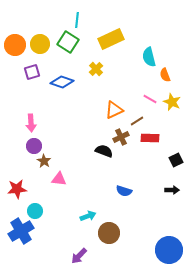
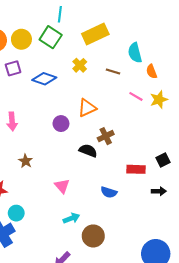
yellow star: (172, 102) -> (159, 100), turned 30
orange triangle: (114, 110) -> (87, 108), moved
brown line: (137, 121) -> (113, 71), moved, turned 48
red rectangle: (150, 138) -> (136, 169), moved
purple circle: (34, 146) -> (61, 124), moved
pink triangle: (59, 179) -> (62, 186), moved, turned 42

